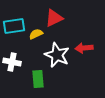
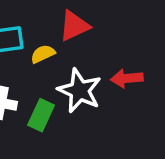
green rectangle: (38, 79) -> (41, 115), moved, turned 30

